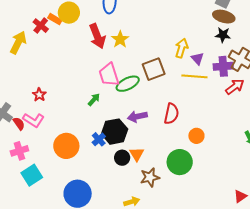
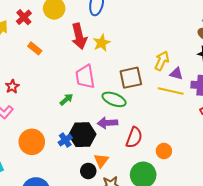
orange rectangle: (55, 19) -> (35, 48), moved
purple triangle: (197, 59) -> (176, 74), turned -40
green ellipse: (128, 84) -> (114, 99), moved, turned 40
red semicircle: (171, 114) -> (134, 137), moved
black circle: (122, 158) -> (88, 171), moved

